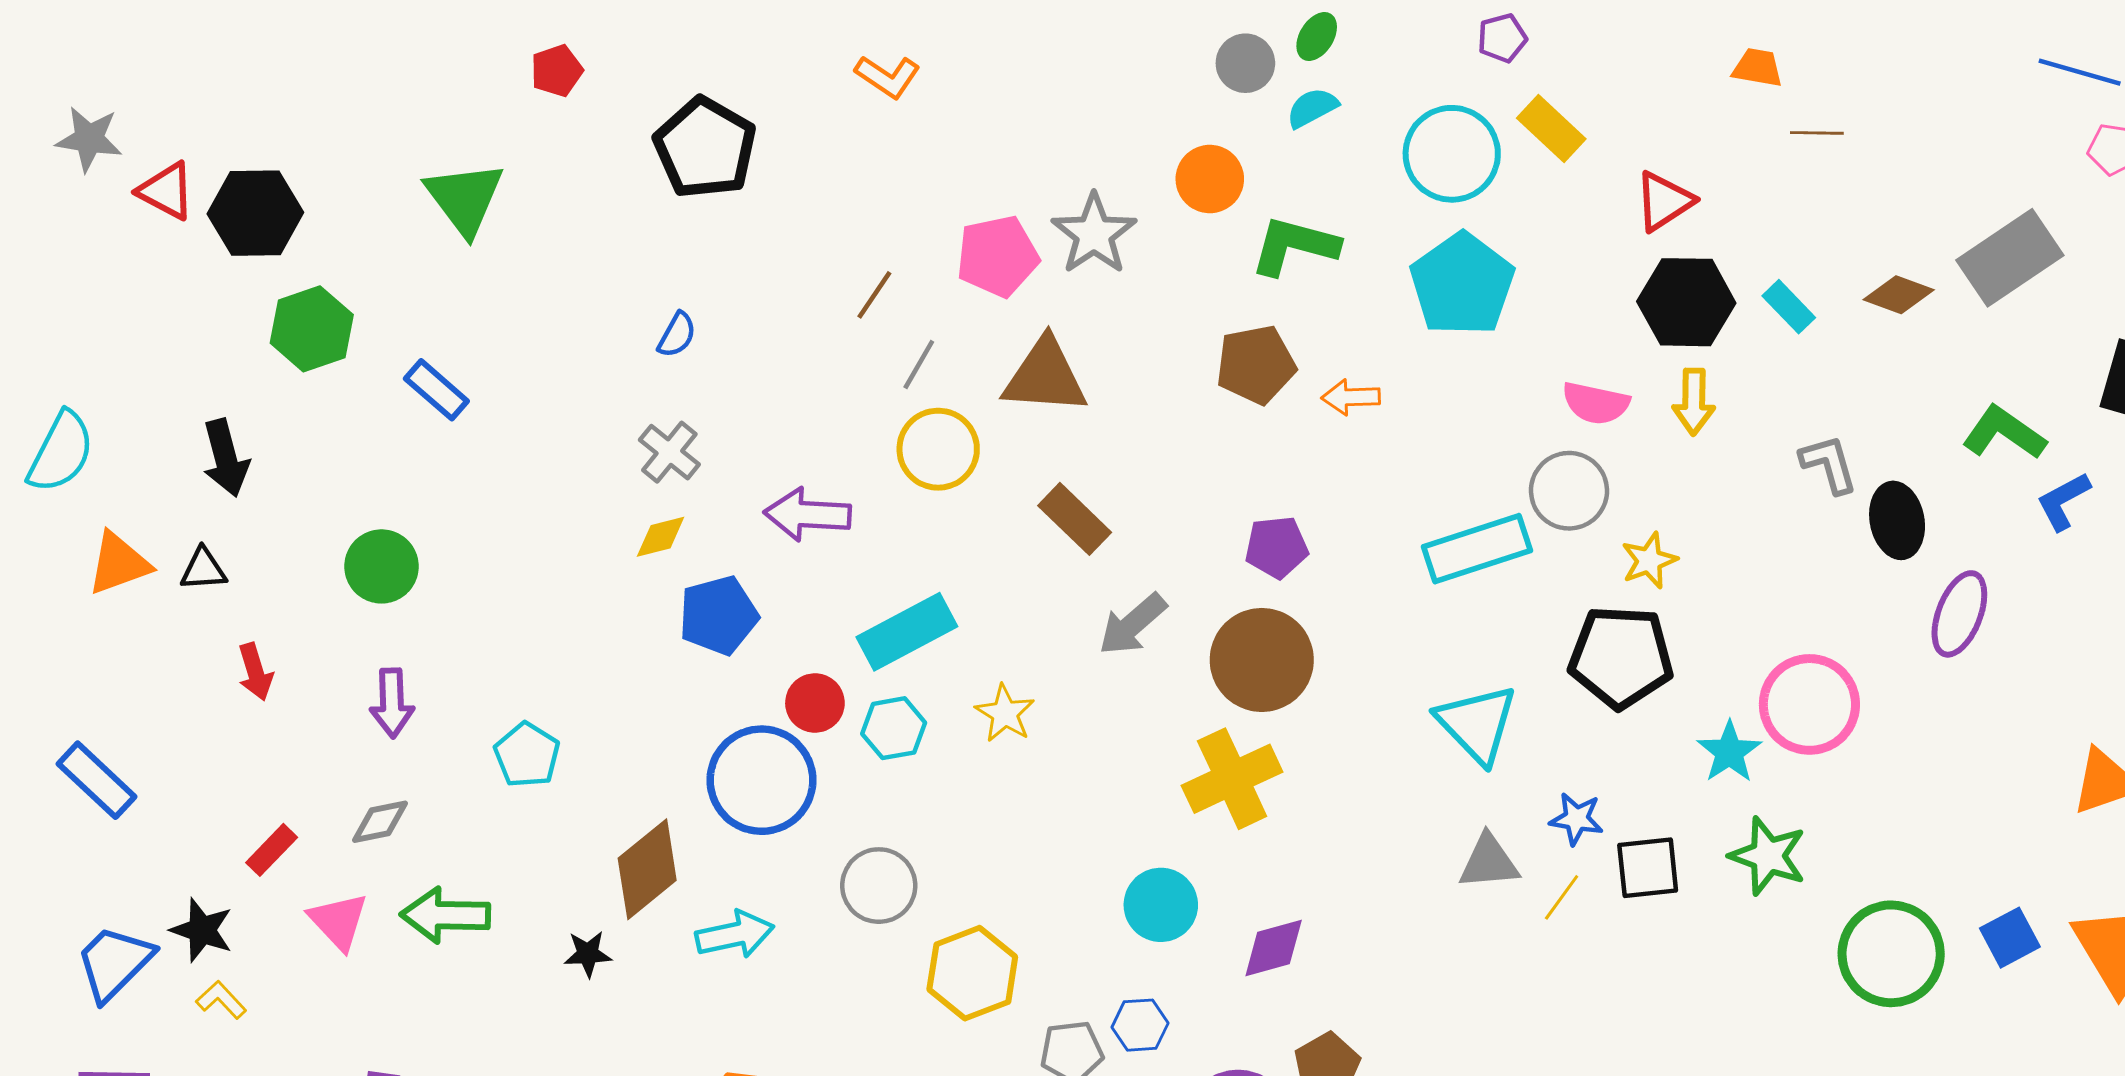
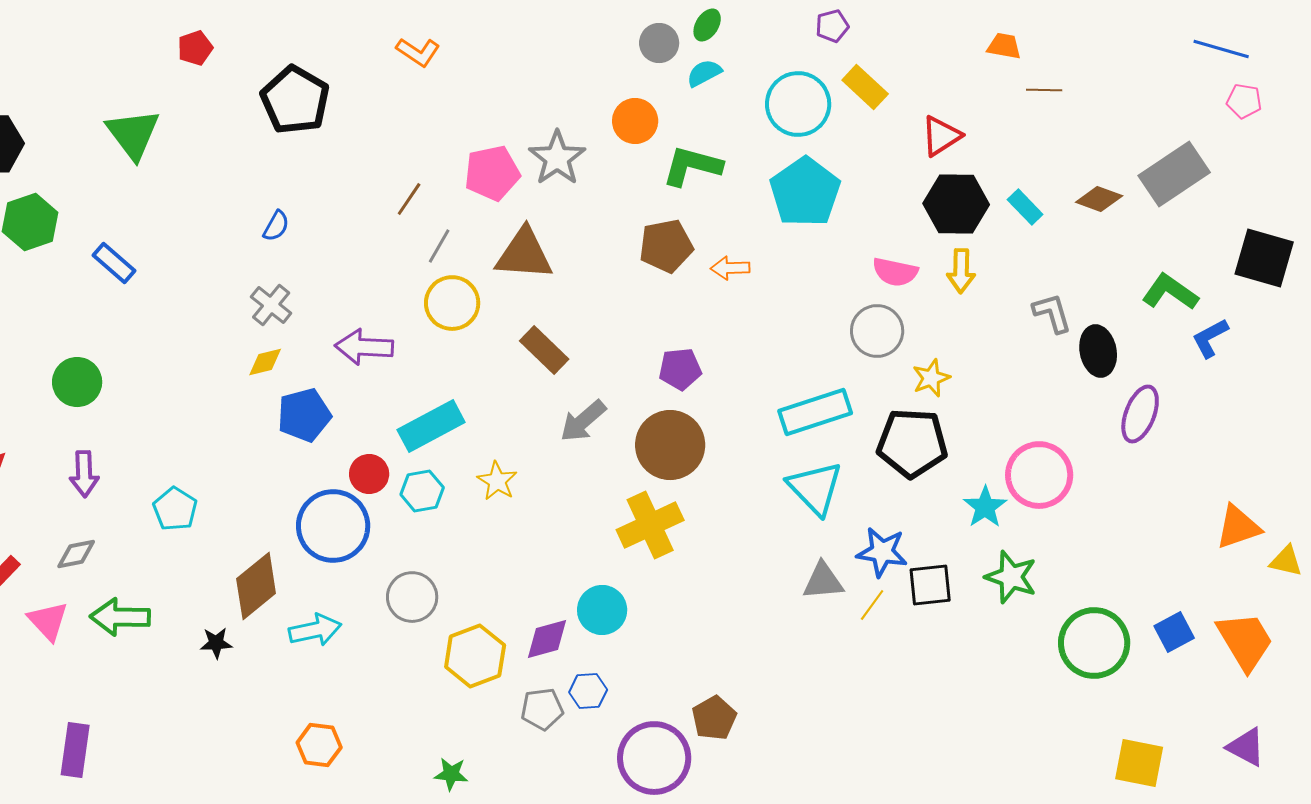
cyan rectangle: (1477, 549) -> (815, 412), moved
blue star: (1576, 819) -> (882, 552), size x1.4
purple diamond: (1274, 948) -> (547, 639), moved

